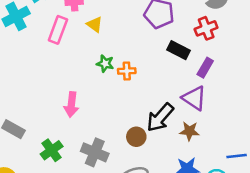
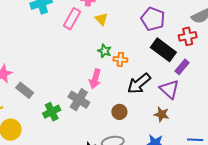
black rectangle: (178, 50) -> (163, 50), size x1.4
pink arrow: (71, 104) -> (95, 79), moved
black arrow: (160, 117) -> (139, 84), moved
gray cross: (95, 152) -> (79, 100), moved

